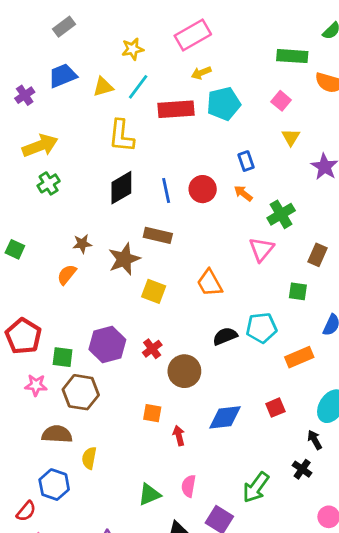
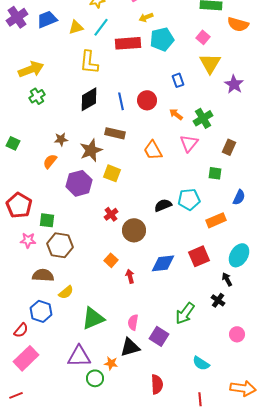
purple cross: (25, 95) -> (17, 17), moved, size x1.5
yellow triangle: (291, 137) -> (210, 63), size x1.6
orange arrow: (243, 193) -> (176, 114), moved
orange trapezoid: (210, 283) -> (153, 150), moved
purple hexagon: (107, 345) -> (79, 183), moved
red square: (275, 408) -> (199, 256), size x1.5
orange square: (152, 413) -> (111, 260), turned 32
yellow semicircle: (89, 458) -> (66, 292), turned -140
pink semicircle: (189, 486) -> (133, 322), moved
green triangle: (149, 494) -> (93, 318), moved, size x1.4

